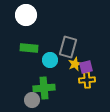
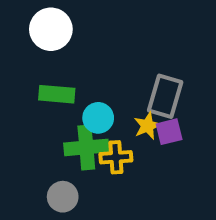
gray rectangle: (68, 47) -> (165, 96), moved
yellow cross: (87, 80) -> (116, 157), moved
green cross: (44, 88) -> (86, 147), moved

